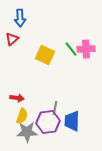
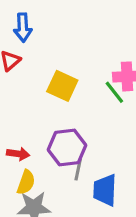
green line: (71, 49) -> (114, 92), moved
purple hexagon: (48, 122) -> (67, 147), moved

